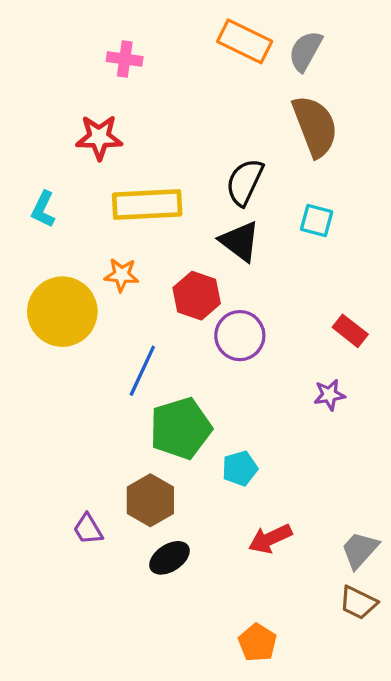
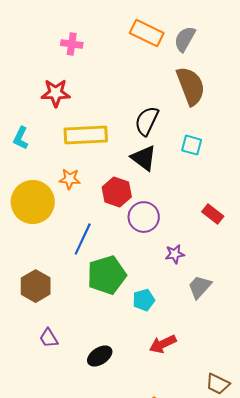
purple star: (329, 395) -> (175, 254), moved
brown hexagon: (150, 500) -> (36, 286), moved
gray trapezoid: (360, 550) -> (200, 287), moved

